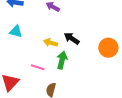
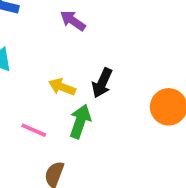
black arrow: (72, 38) -> (102, 83), turned -105

